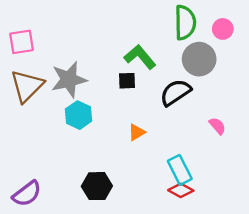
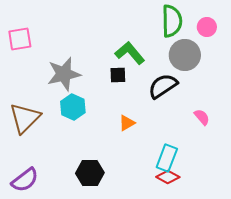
brown triangle: (27, 86) -> (25, 118), moved
cyan rectangle: (180, 170) -> (167, 158), turned 48

